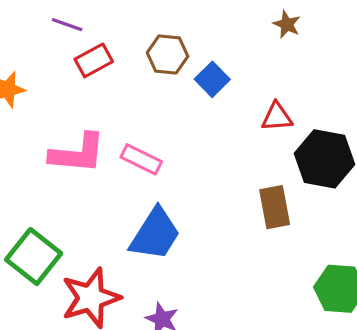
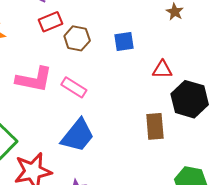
brown hexagon: (168, 54) -> (77, 38), moved
blue square: (212, 79) -> (124, 42), turned 30

